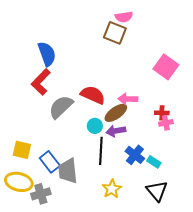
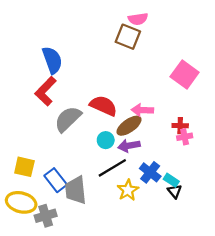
black line: (101, 151) -> (112, 168), turned 56
yellow star: (112, 189) -> (128, 190), moved
black triangle: (157, 191) -> (175, 191), moved, size x0.6

